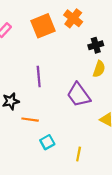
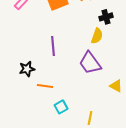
yellow semicircle: (99, 69) -> (97, 36), moved

